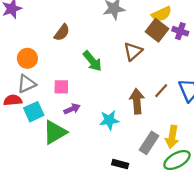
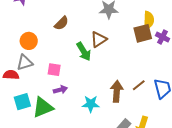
yellow semicircle: (162, 14) -> (149, 20), turned -72
brown square: (157, 30) -> (143, 33), turned 30
brown triangle: (133, 51) -> (99, 39), moved
cyan square: (34, 112) -> (22, 102), moved

